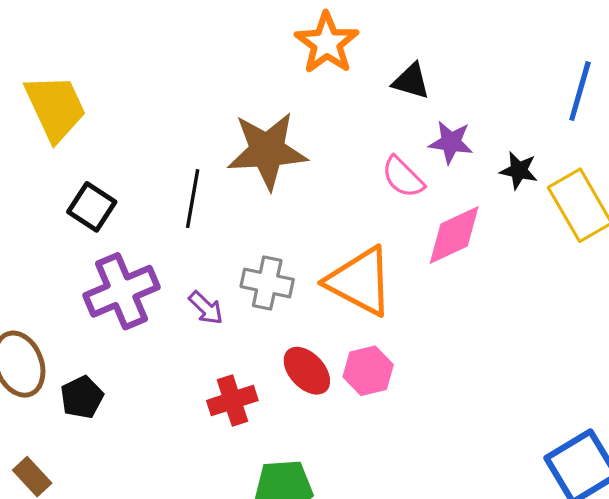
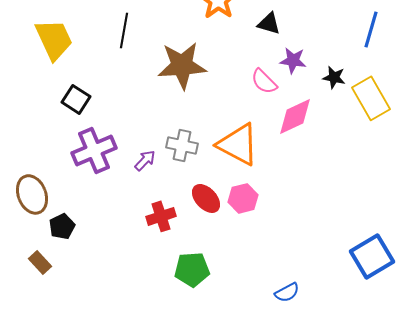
black line: (193, 199) -> (124, 30), moved
purple arrow: (206, 308) -> (145, 160), turned -90
black pentagon: (82, 397) -> (62, 226), moved

